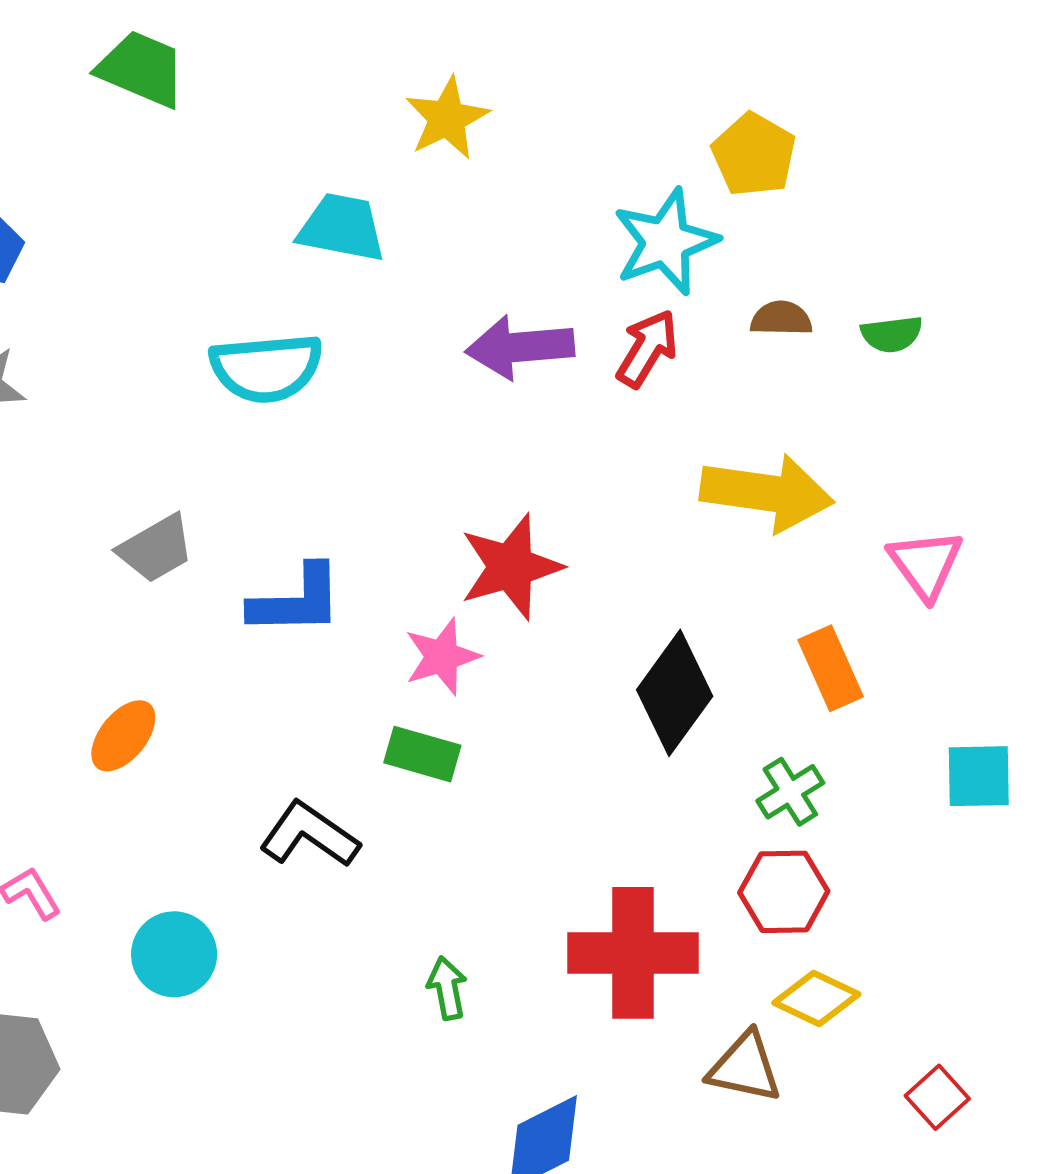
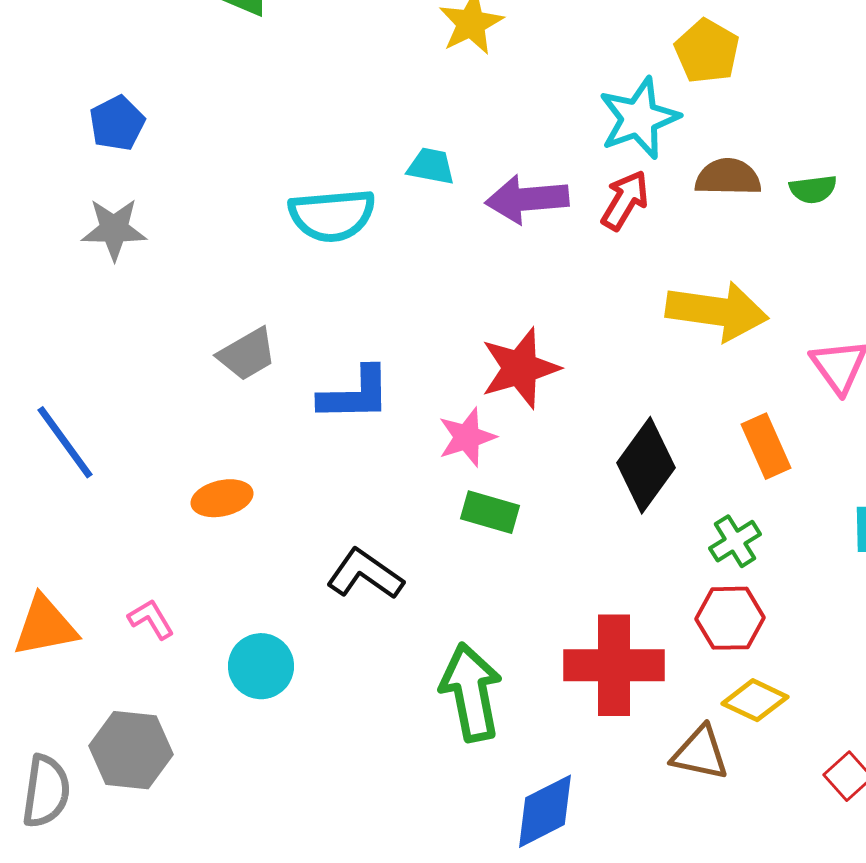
cyan trapezoid: (342, 228) -> (431, 166), moved, size x0.7
brown semicircle: (781, 319) -> (728, 177), size x1.4
orange ellipse: (123, 736) -> (222, 498), turned 38
green rectangle: (422, 754) -> (490, 512), moved
green arrow: (447, 988) -> (471, 692), size x2.0

